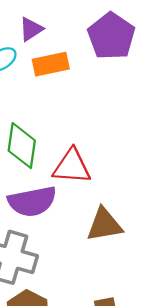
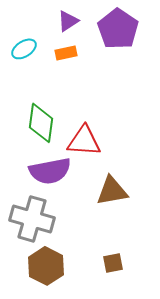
purple triangle: (31, 29) -> (68, 21), moved
orange rectangle: (51, 64) -> (66, 53), size x0.7

